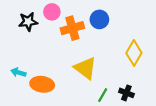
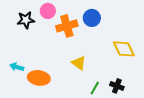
yellow diamond: (134, 53) -> (124, 49), turned -55
yellow triangle: (85, 68) -> (79, 63), size x0.7

